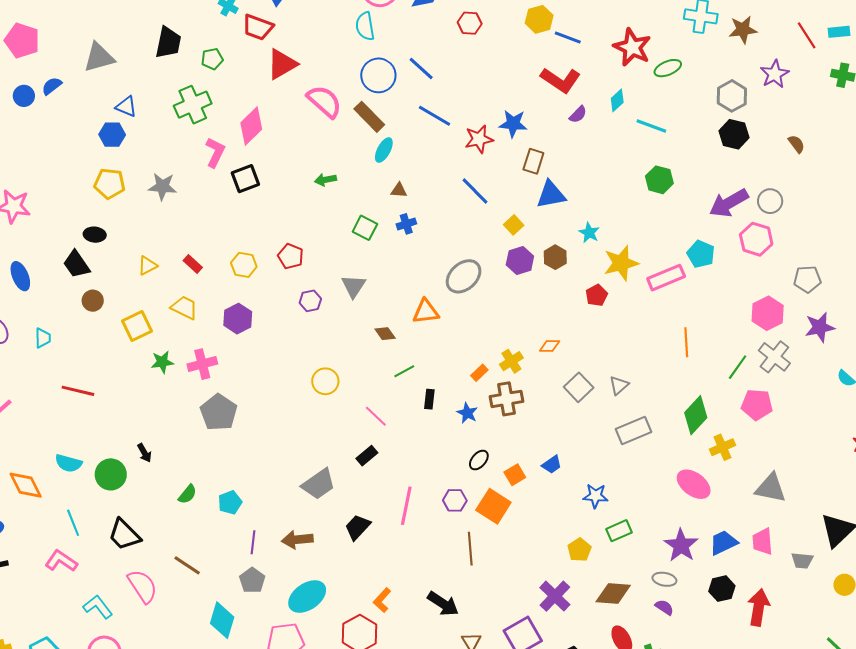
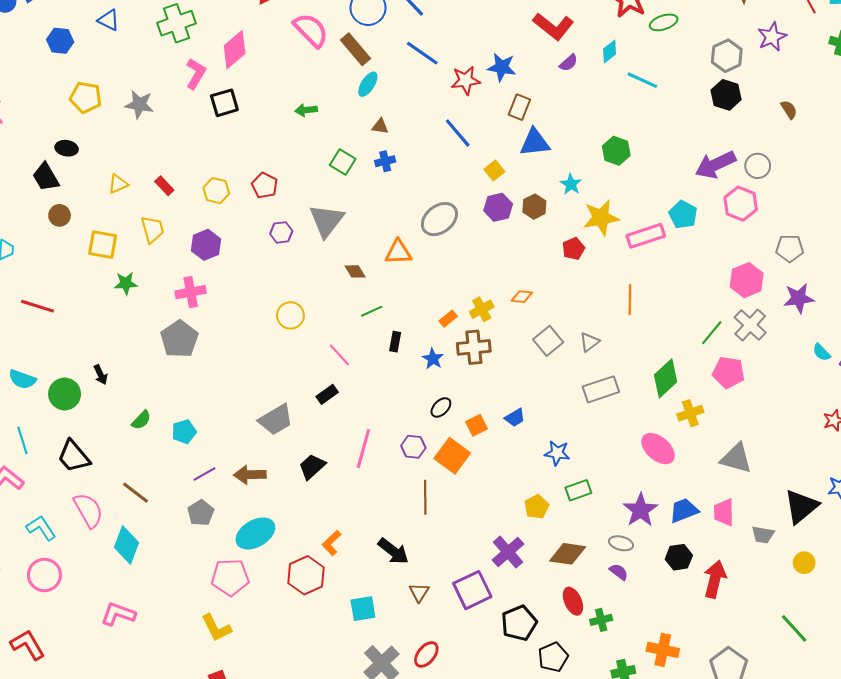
blue hexagon: (112, 135) -> (60, 41), moved
green hexagon: (659, 180) -> (616, 151), moved
gray triangle: (354, 286) -> (327, 221), size x1.4
yellow trapezoid: (184, 308) -> (153, 229), turned 44
yellow square: (137, 326) -> (103, 245), turned 32
orange line: (686, 342) -> (630, 300), moved
pink cross: (202, 364) -> (191, 292), moved
purple line: (253, 542) -> (204, 474), turned 50
cyan diamond: (222, 620) -> (127, 545), moved

